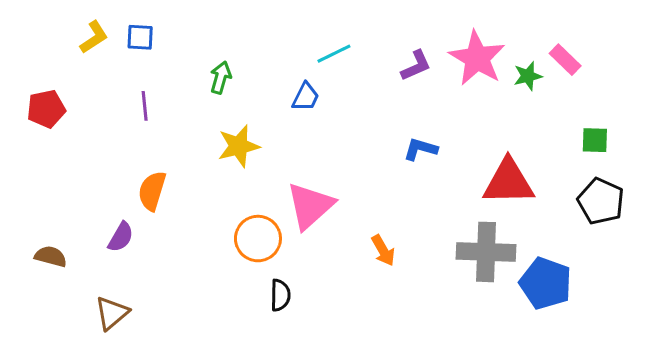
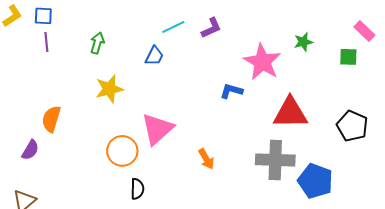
pink star: (477, 58) -> (262, 62), moved
pink rectangle: (565, 60) -> (364, 31), moved
purple L-shape: (416, 66) -> (211, 28), moved
purple line: (145, 106) -> (46, 42), moved
green square: (595, 140) -> (348, 57), moved

